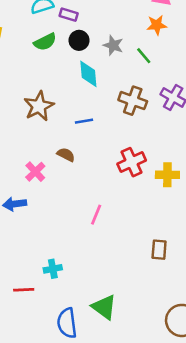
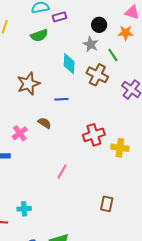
purple rectangle: (69, 15) -> (60, 17), turned -40
black circle: (79, 40) -> (99, 25), moved
brown cross: (133, 101) -> (97, 75), moved

